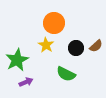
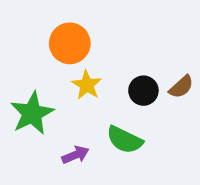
orange circle: (54, 23) -> (70, 43), moved
purple arrow: (26, 82) -> (75, 155), moved

